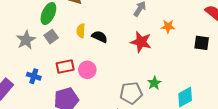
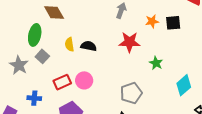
black square: (202, 43) -> (173, 23), moved
green star: (154, 83) -> (156, 63), moved

